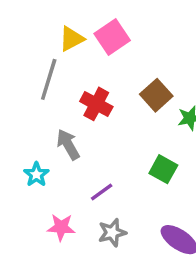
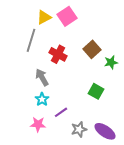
cyan star: (36, 174) -> (42, 99), moved
purple line: (102, 192) -> (61, 112), moved
gray star: (112, 233) -> (79, 129), moved

